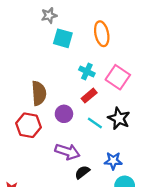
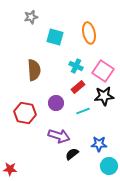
gray star: (49, 15) -> (31, 17), moved
brown semicircle: (39, 93) -> (34, 70), moved
black star: (119, 118) -> (104, 96), moved, turned -30
cyan line: (95, 123) -> (83, 111), turned -56

